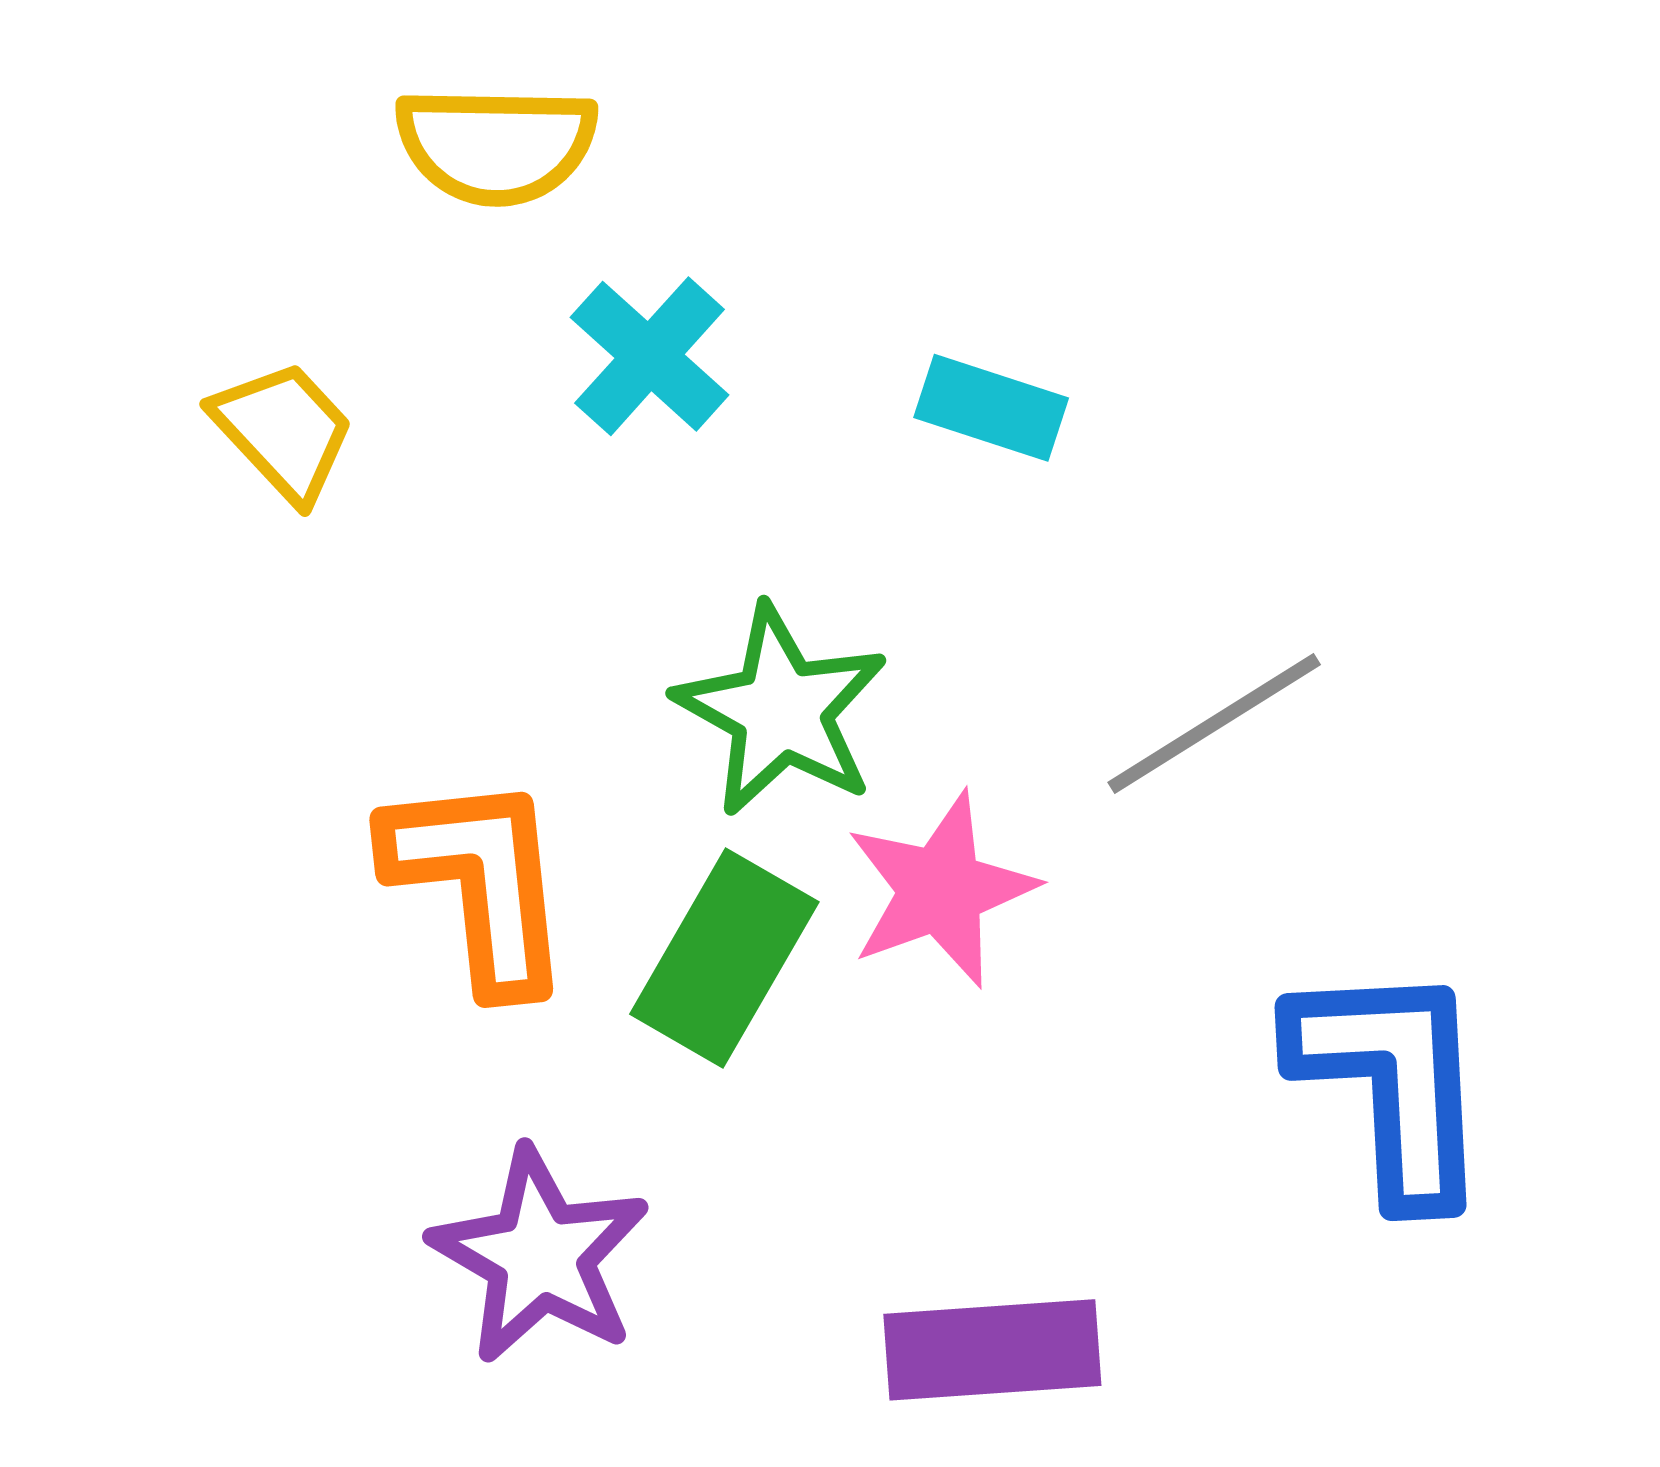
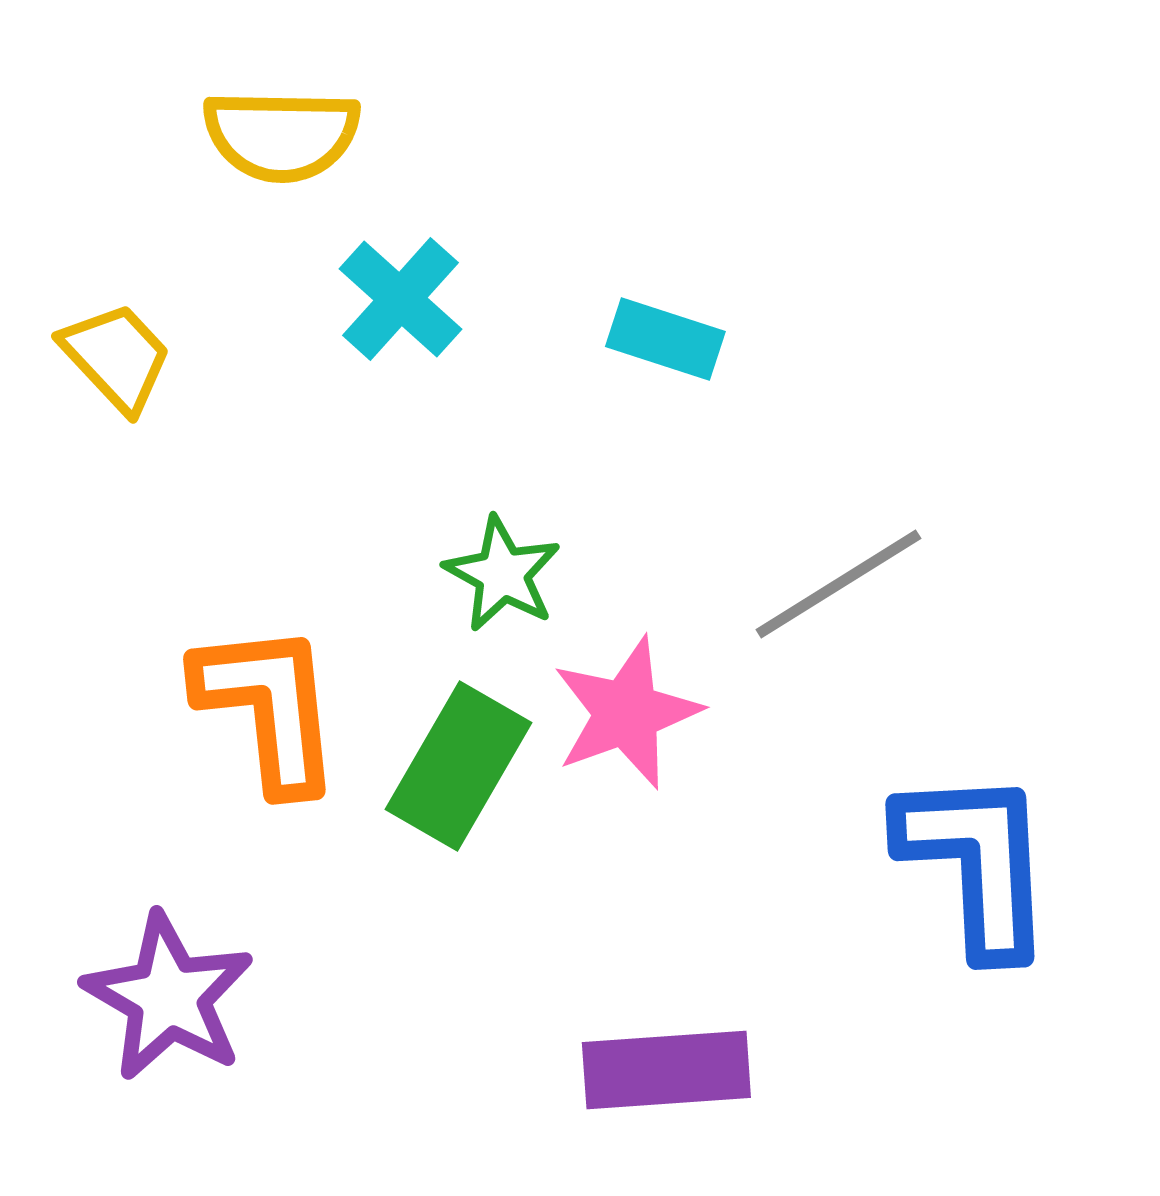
green star: (781, 711) -> (502, 574), size x0.7
purple star: (540, 1256) -> (168, 997), moved

